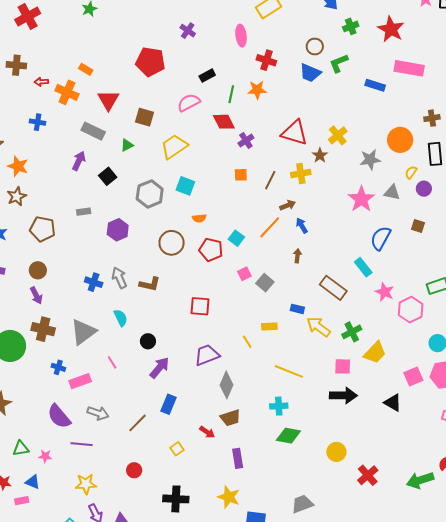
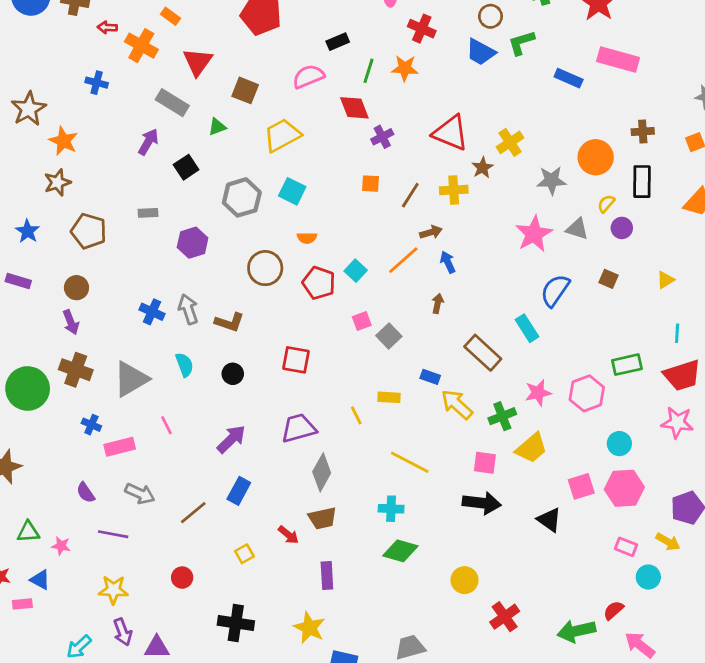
pink star: (385, 292) -> (538, 393), moved, turned 30
black circle: (148, 341) -> (233, 374), moved
purple semicircle: (59, 416) -> (86, 493), size x0.6

